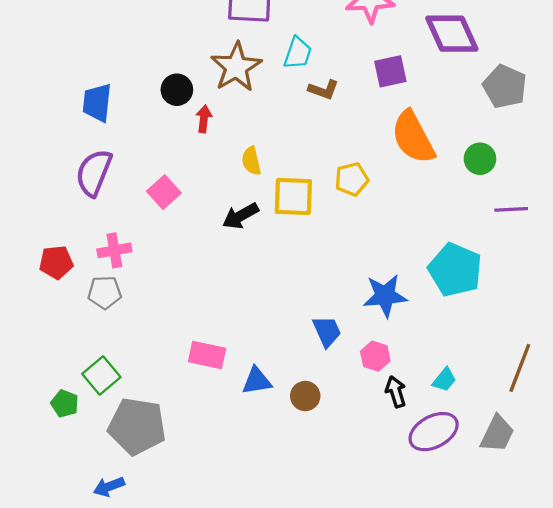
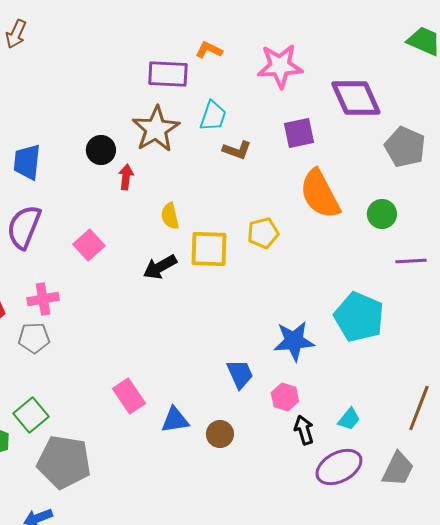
pink rectangle: (207, 355) -> (129, 396), turned 44

